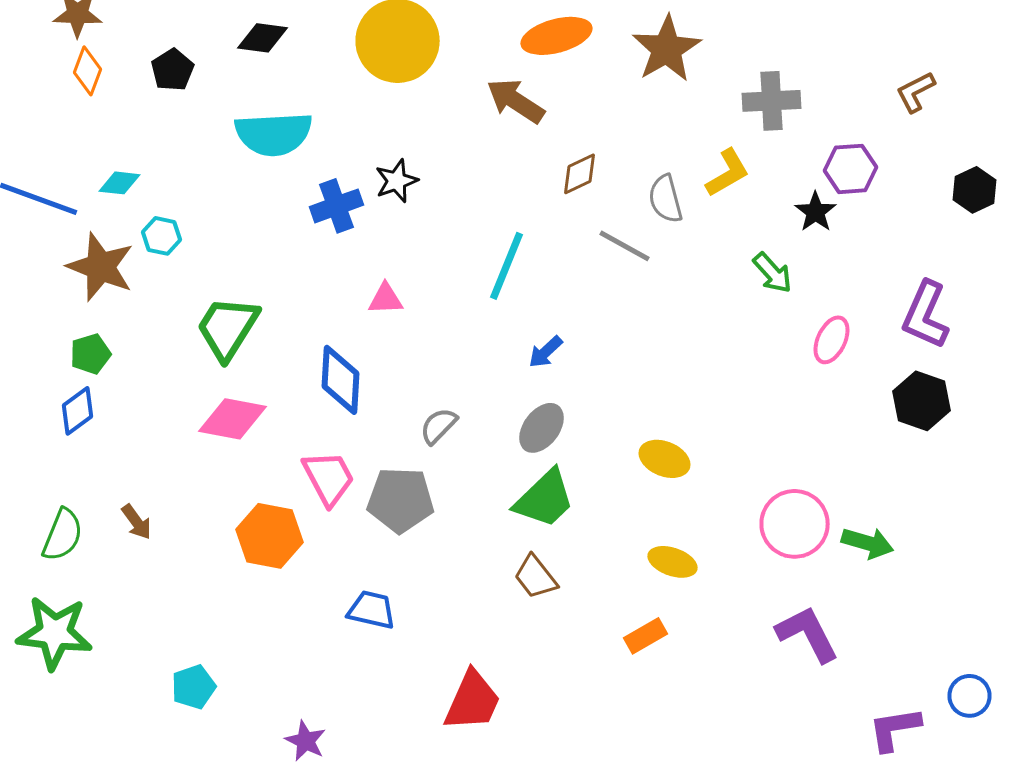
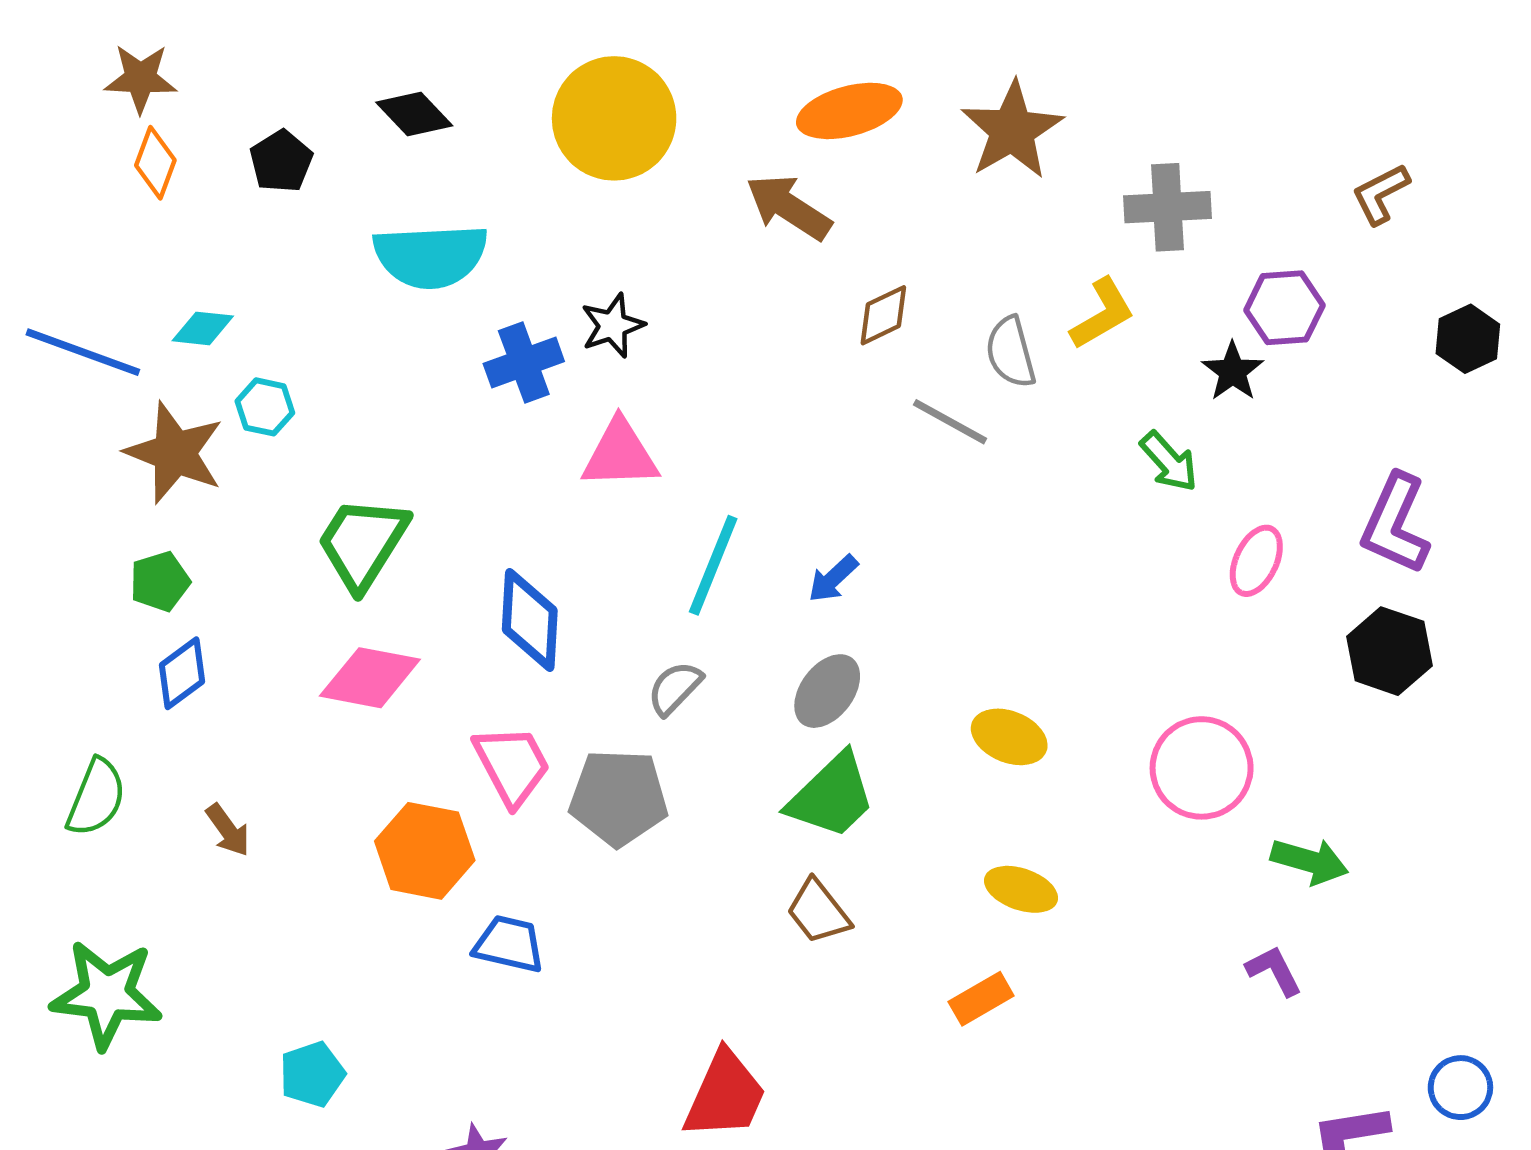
black diamond: (262, 38) -> (414, 114), turned 39
cyan line: (506, 266) -> (713, 565), moved
pink triangle: (386, 299) -> (620, 454), moved, size x1.5
blue diamond: (78, 411) -> (182, 673), moved
pink circle: (794, 524) -> (1202, 768), moved
green semicircle: (62, 535) -> (96, 798), moved
blue trapezoid: (372, 610) -> (509, 944), moved
purple L-shape: (808, 634) -> (1274, 971), moved, size x0.6

